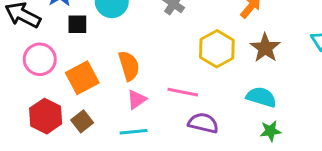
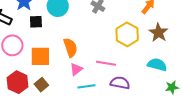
orange square: (82, 78) -> (40, 56), turned 30
green star: (270, 131) -> (172, 87), moved
cyan line: (134, 132) -> (86, 86), moved

